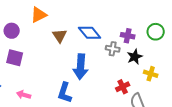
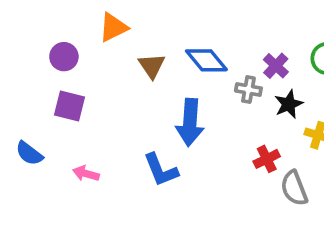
purple cross: (128, 36) -> (276, 66), turned 32
blue L-shape: (65, 93) -> (161, 170), turned -40

